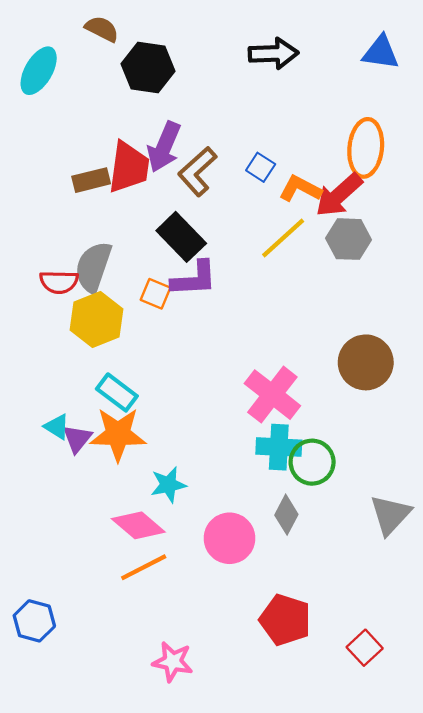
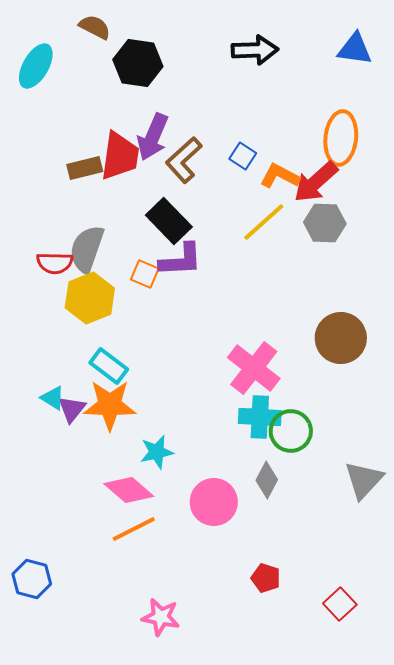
red pentagon: (285, 620) -> (266, 578), size x0.6

